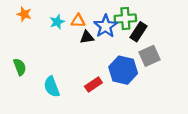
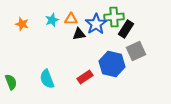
orange star: (24, 14) -> (22, 24), moved
green semicircle: (20, 67) -> (11, 82), moved

